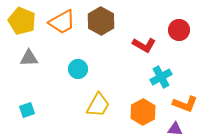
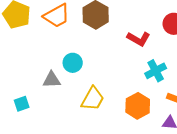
gray triangle: (29, 58) -> (52, 80), moved

